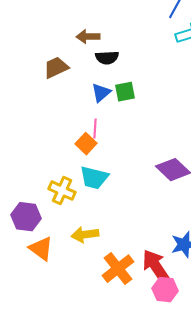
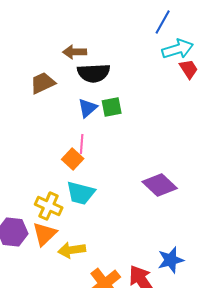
black semicircle: (107, 58) -> (94, 73), size x1.4
orange triangle: (41, 249) -> (45, 234), moved, turned 40

